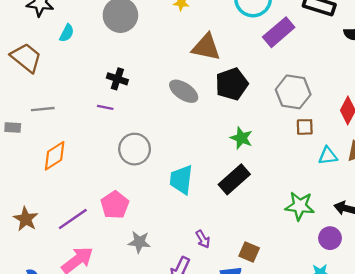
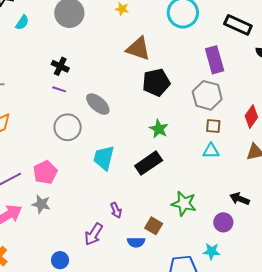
purple rectangle: (279, 32) -> (215, 60), moved, turned -72
gray ellipse: (184, 91) -> (98, 104), moved
purple line: (105, 107) -> (59, 89), moved
cyan triangle: (328, 156) -> (211, 151), moved
green star: (300, 206) -> (184, 204), moved
gray star: (139, 242) -> (41, 204), moved

